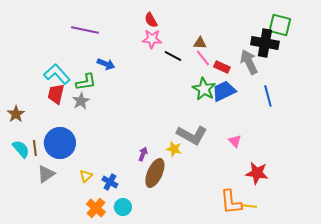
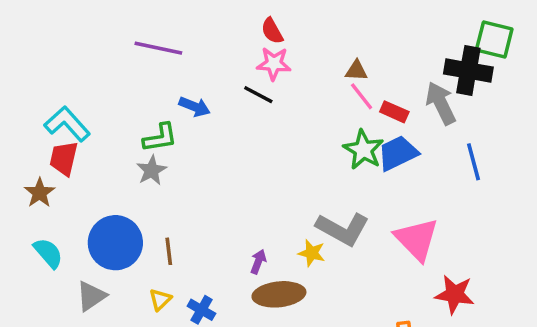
black line: (173, 56) -> (258, 95), moved
cyan L-shape: (57, 74) -> (67, 124), moved
red trapezoid: (56, 94) -> (64, 158), moved
pink triangle: (235, 141) -> (417, 239), size x2.0
brown line: (35, 148) -> (169, 251), moved
brown ellipse: (155, 173) -> (279, 294), turned 60

